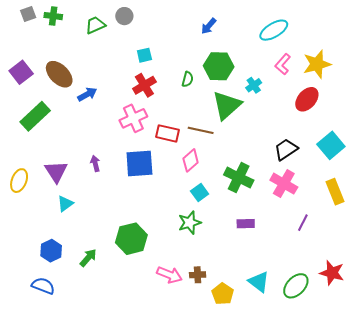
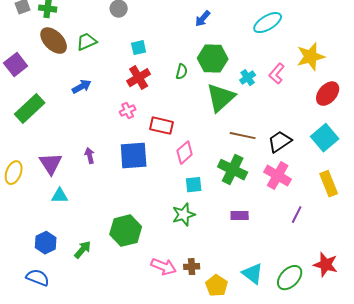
green trapezoid: (95, 25) -> (87, 42), moved
pink L-shape: (283, 64) -> (277, 74), moved
brown ellipse: (59, 74) -> (54, 41), moved
red ellipse: (307, 99) -> (328, 94), moved
pink cross: (133, 118) -> (128, 111), size x0.6
brown line: (201, 130) -> (243, 136), moved
cyan square: (200, 193) -> (194, 185), turned 30
cyan triangle: (65, 204) -> (60, 196), turned 36

